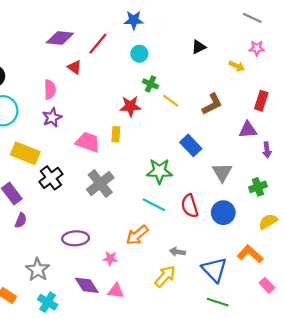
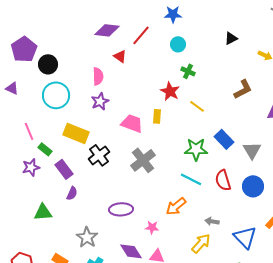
yellow line: (171, 101) -> (197, 106), moved
red star: (130, 106) -> (170, 91), turned 30
blue rectangle: (191, 145) -> (224, 139), moved

